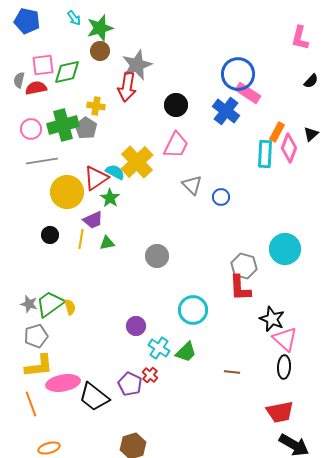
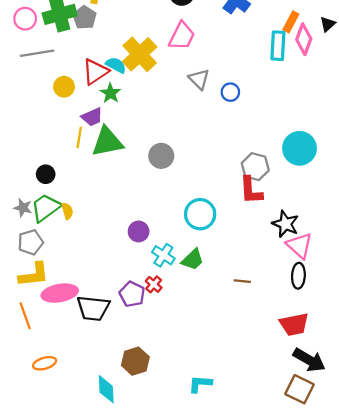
yellow circle: (67, 192) -> (64, 87), size x0.6
black circle: (50, 235) -> (46, 174), moved
green triangle: (107, 243) -> (107, 142), size x2.0
black trapezoid: (94, 397) -> (93, 308), turned -32

